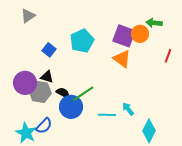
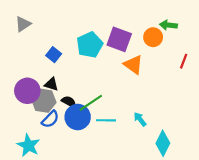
gray triangle: (28, 16) -> (23, 24), moved
purple square: (124, 36) -> (119, 39), moved
cyan line: (107, 115) -> (106, 120), moved
blue semicircle: (44, 126) -> (50, 119), moved

